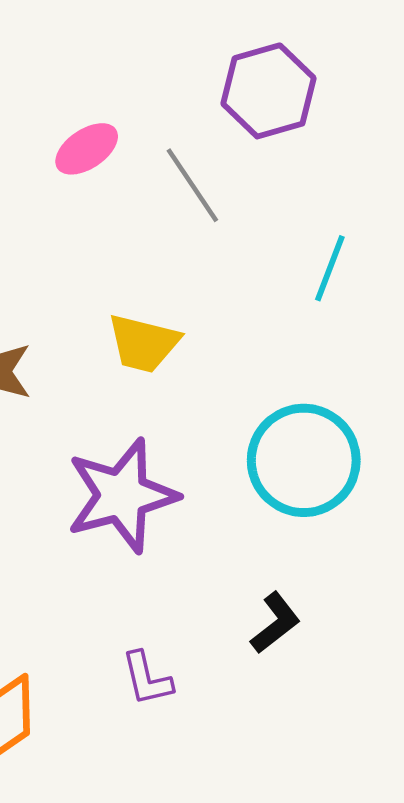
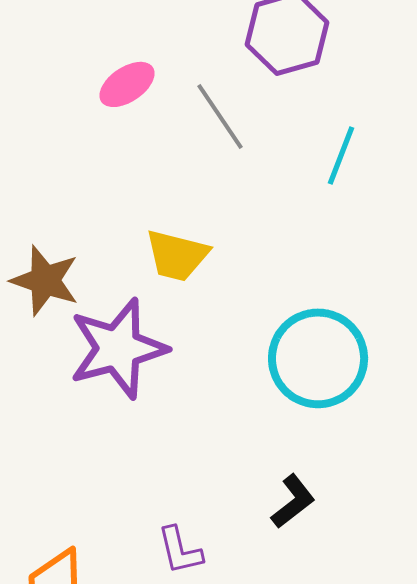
cyan line: (330, 268) -> (341, 155), moved
purple star: (122, 496) -> (118, 348), moved

